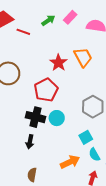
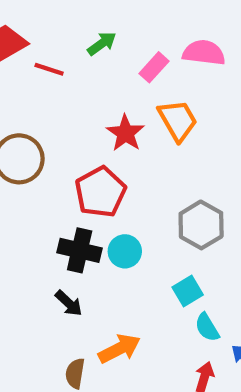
pink rectangle: (70, 17) -> (154, 67), moved
black arrow: (30, 142) -> (69, 303), turned -56
orange arrow: (70, 162) -> (119, 349), moved

